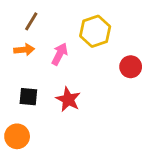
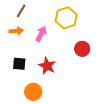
red circle: (131, 67) -> (82, 49), moved
orange circle: (17, 136) -> (33, 92), moved

